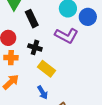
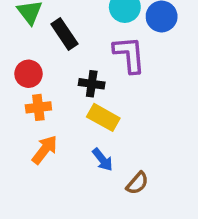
purple L-shape: (66, 36) -> (129, 55), turned -115
black cross: (35, 47) -> (92, 84), moved

